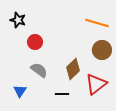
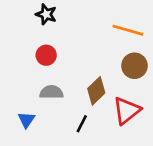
black star: (18, 20) -> (46, 14), moved
gray semicircle: (39, 70) -> (51, 92), turned -36
black line: (62, 94) -> (82, 124), turned -64

